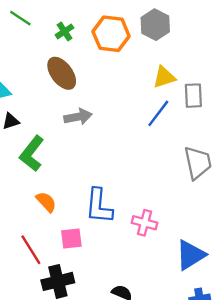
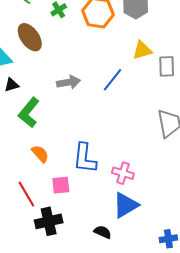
brown ellipse: (62, 73) -> (30, 37), moved
blue line: (158, 113) -> (112, 80), moved
blue triangle: (191, 255) -> (126, 205), moved

